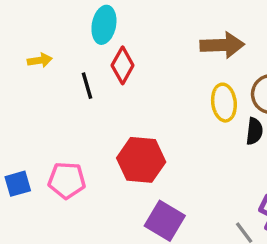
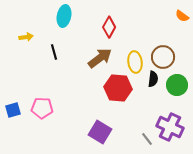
brown arrow: (222, 45) -> (100, 58), moved, turned -35
red diamond: (123, 65) -> (109, 27), moved
red hexagon: (141, 160) -> (118, 88), moved

